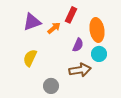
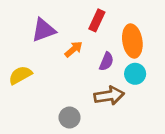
orange arrow: (54, 28) -> (74, 49), moved
yellow semicircle: (30, 58) -> (20, 75), moved, turned 36

